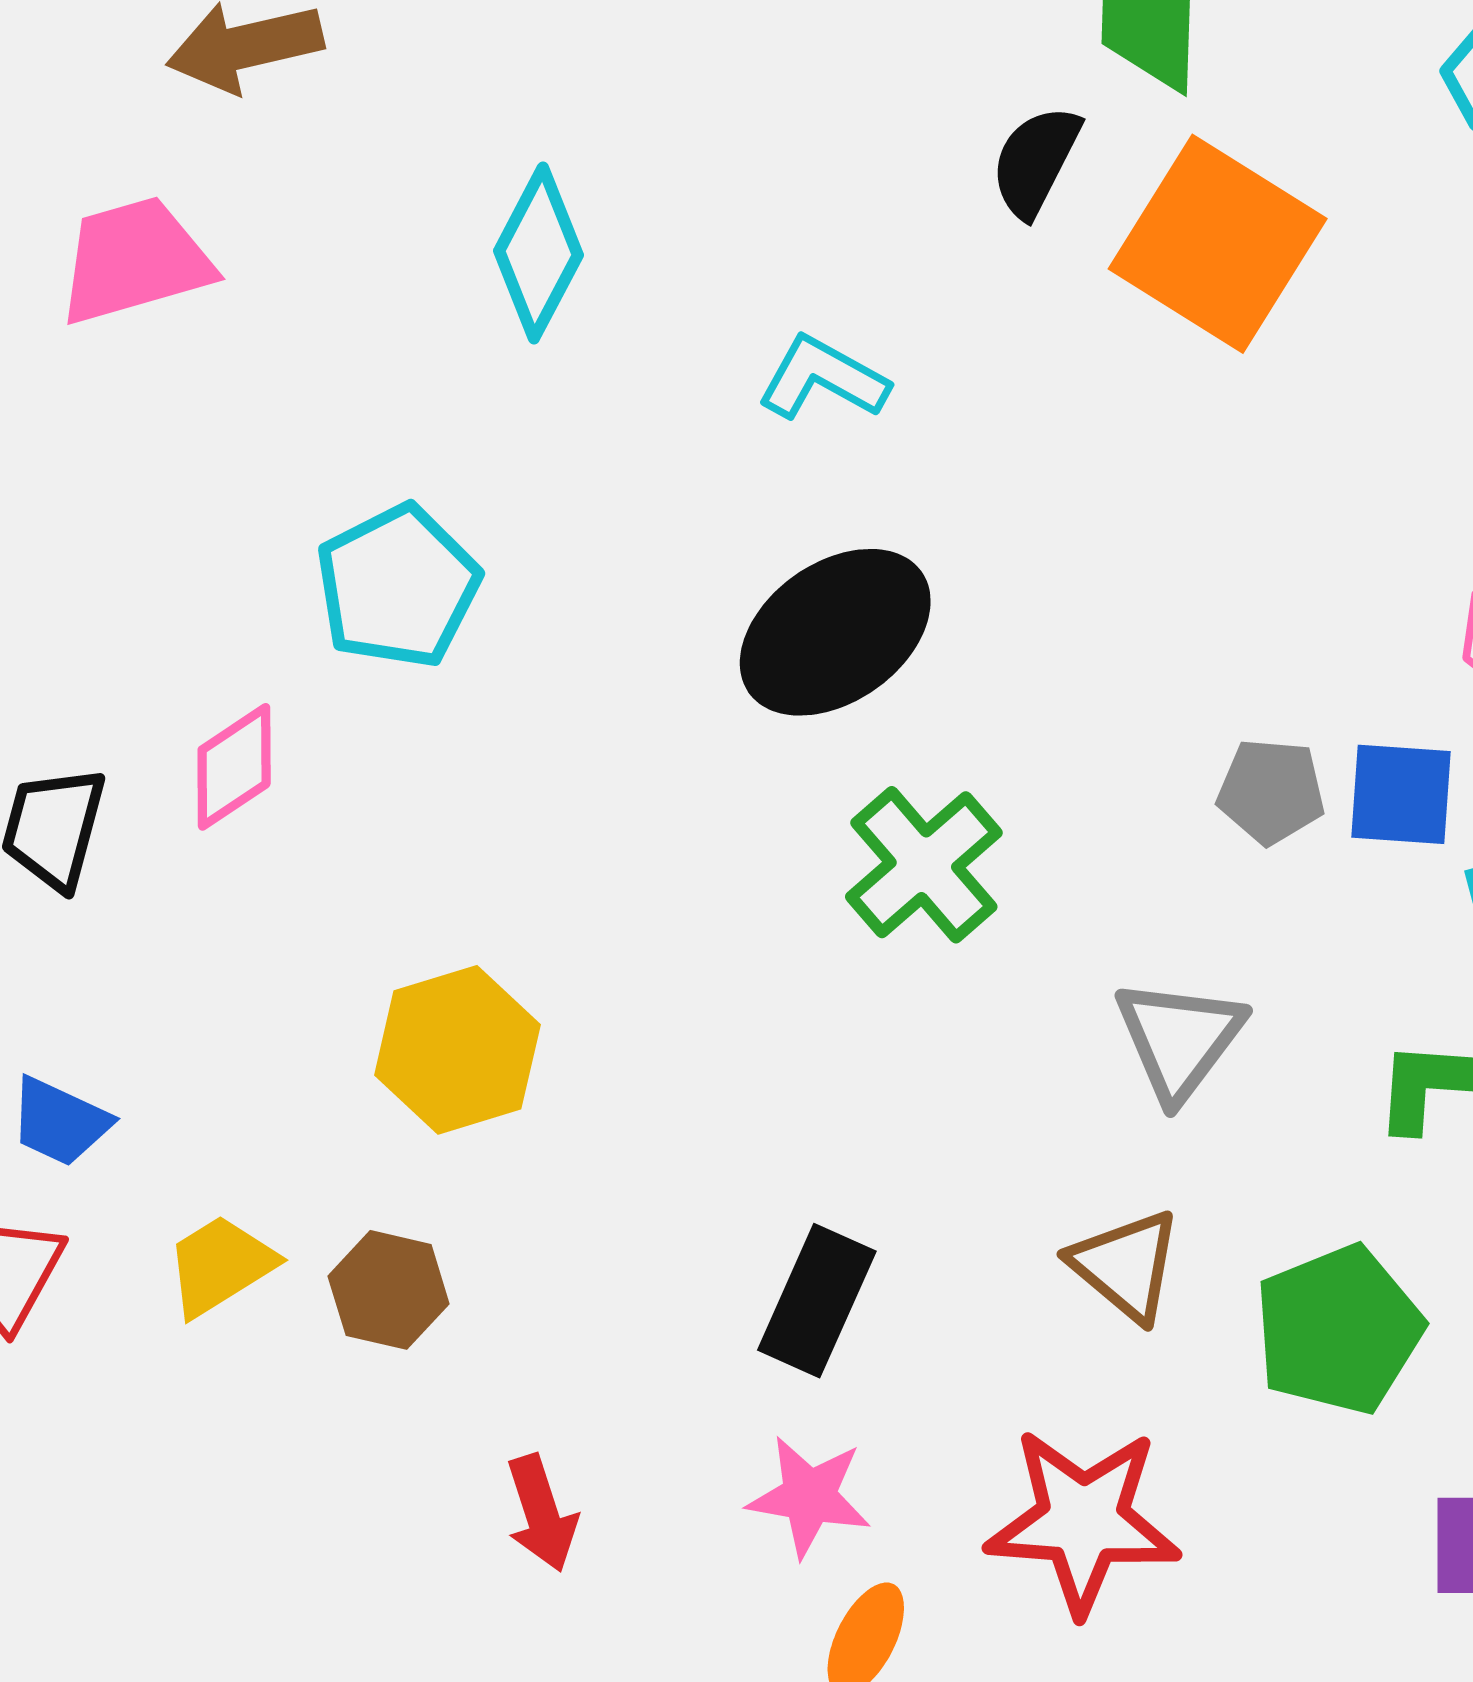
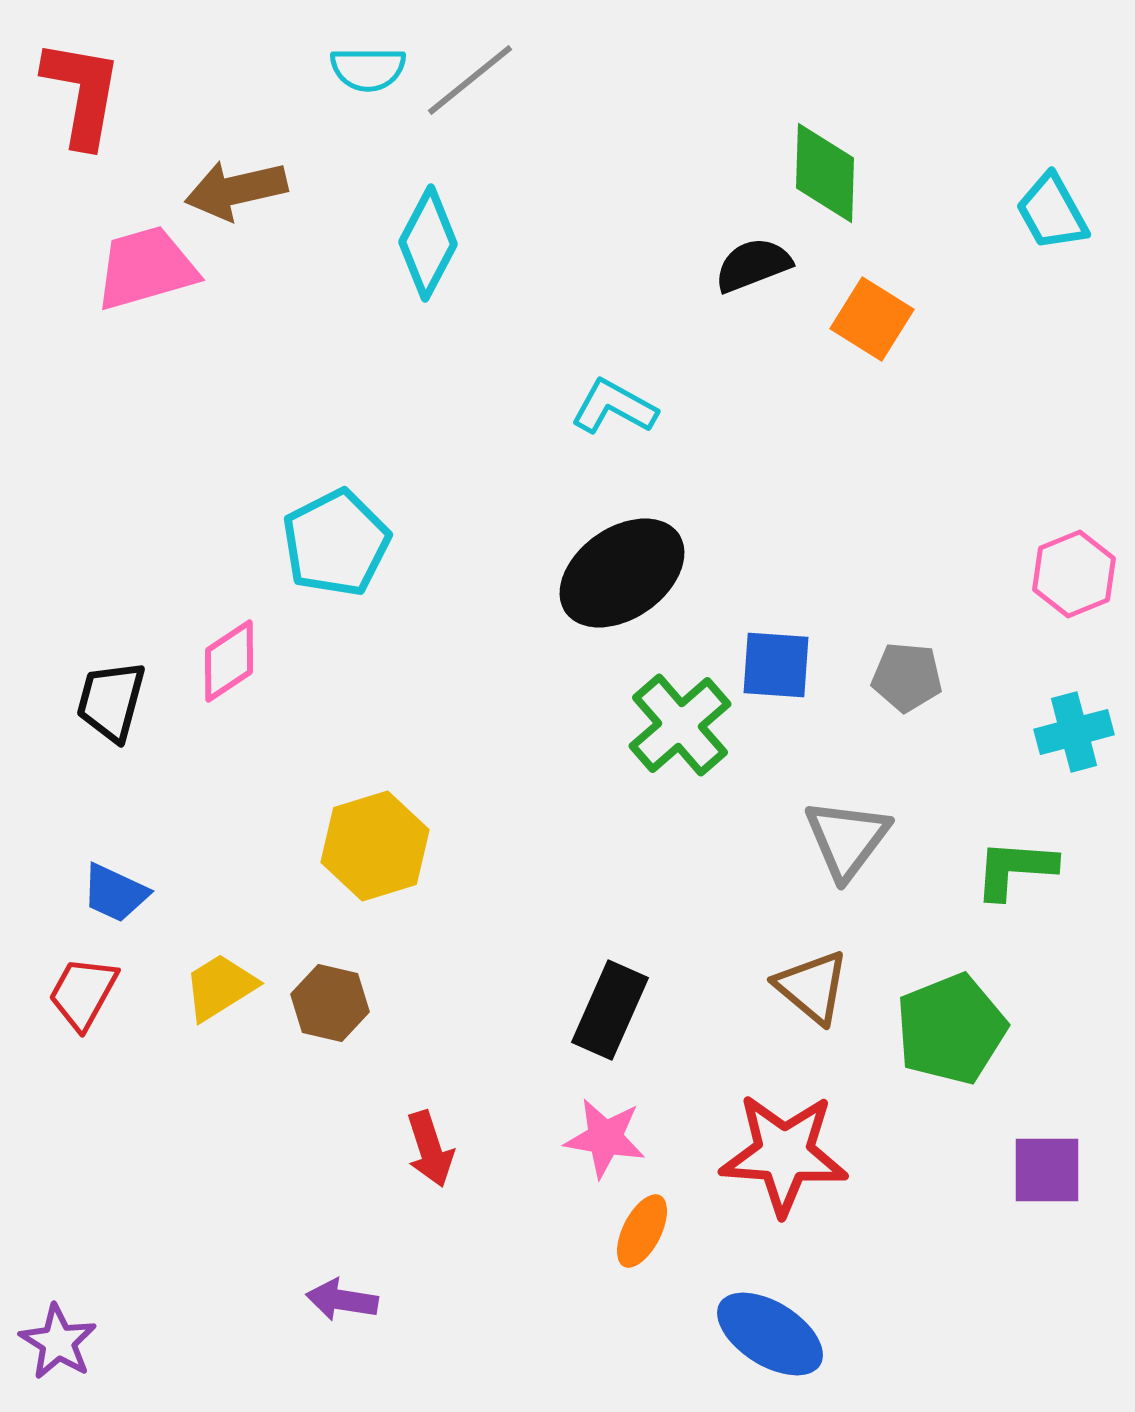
black semicircle: (1036, 161) -> (753, 265), turned 42
orange square: (1218, 244) -> (872, 319), size x0.6
cyan diamond: (538, 253) -> (428, 243), moved
pink trapezoid: (135, 261) -> (146, 268), moved
blue square: (1401, 794) -> (776, 665), moved

